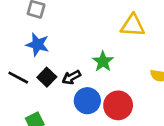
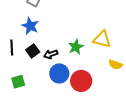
yellow triangle: (133, 25) -> (102, 39), moved
black line: (18, 78) -> (12, 48), turned 49

